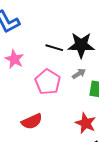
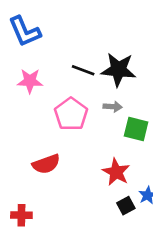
pink star: (14, 59) -> (30, 81), turned -30
gray arrow: (79, 74) -> (113, 107), turned 32

